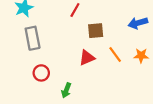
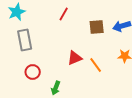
brown square: (96, 31) -> (97, 27), moved
orange line: (115, 54) -> (96, 65), moved

